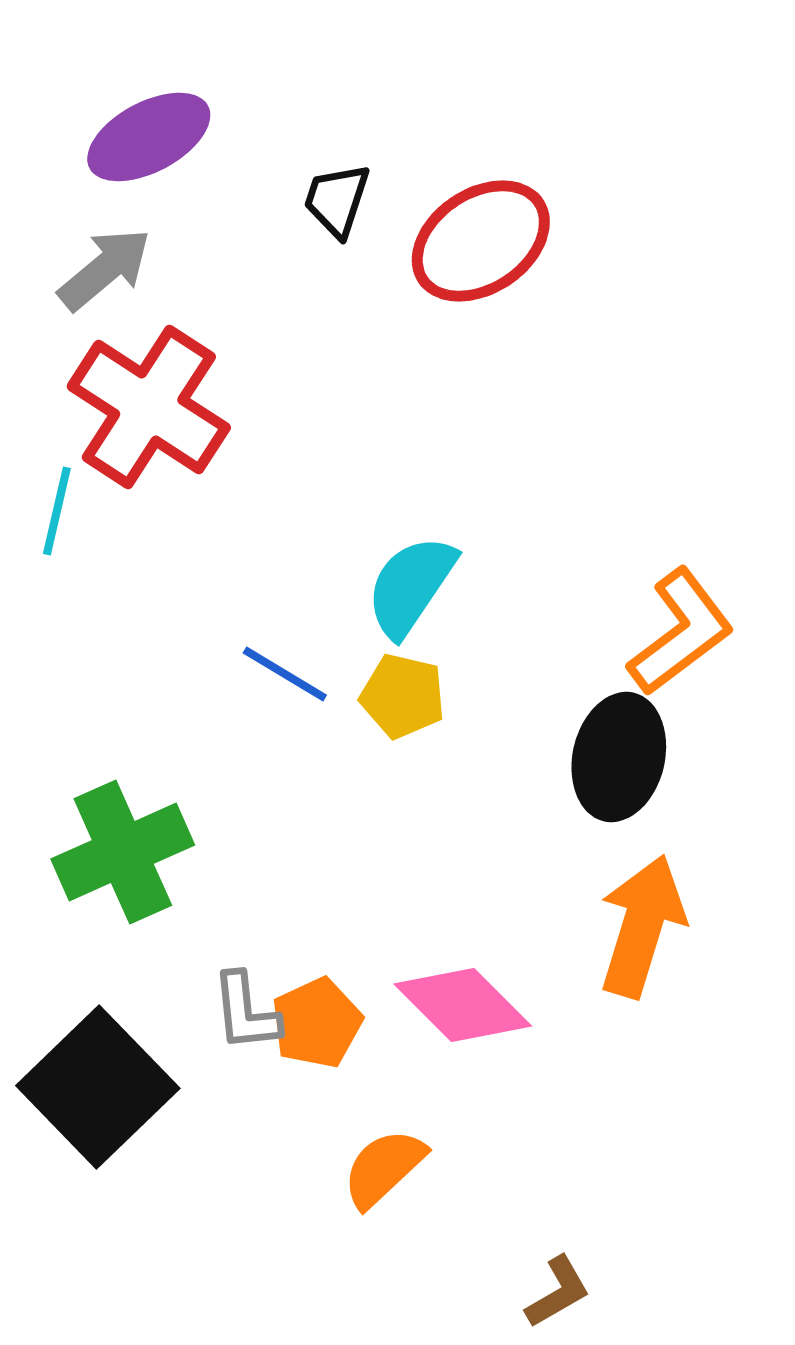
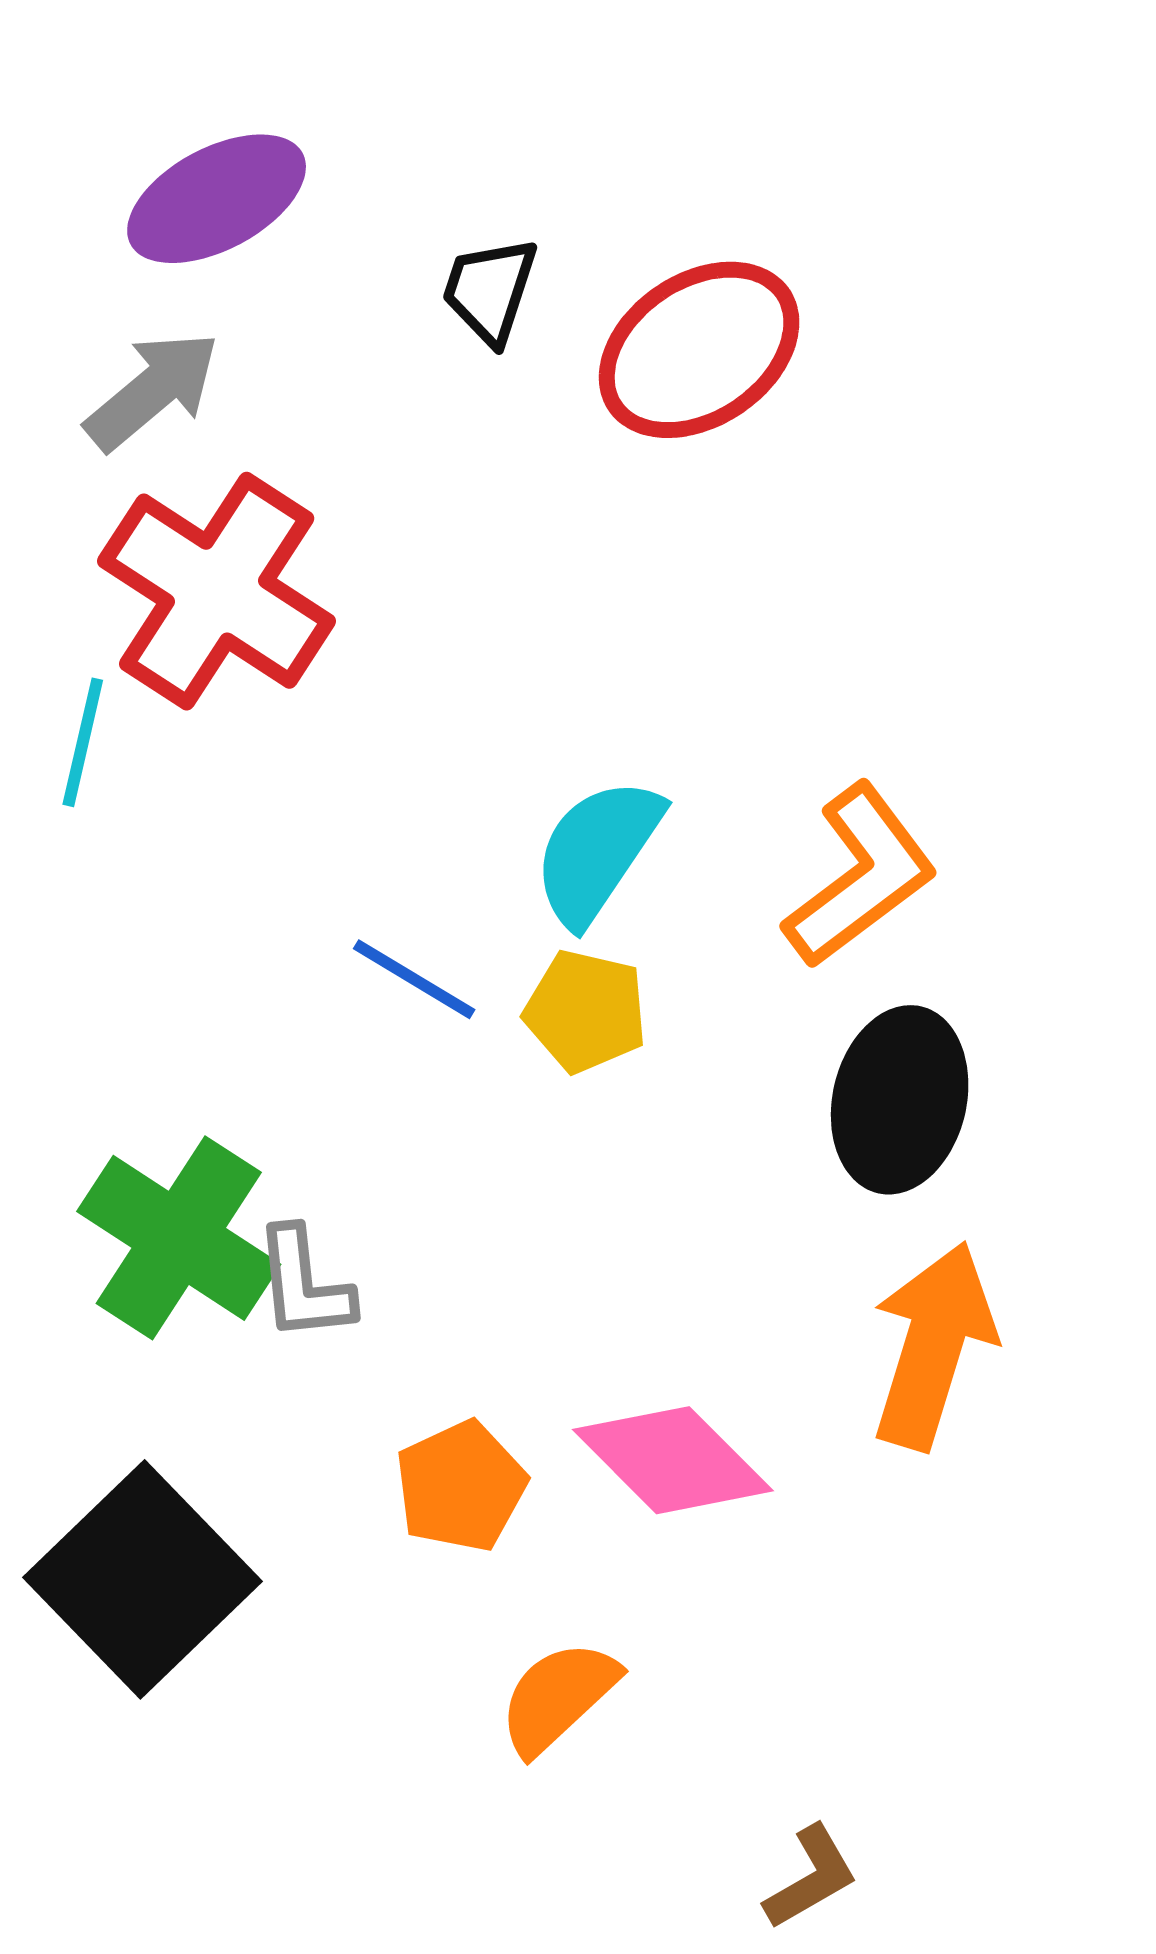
orange L-shape: (681, 632) -> (860, 876), moved
green cross: (123, 852) -> (179, 1238), turned -33
gray L-shape: (246, 1012) -> (304, 1284), moved

